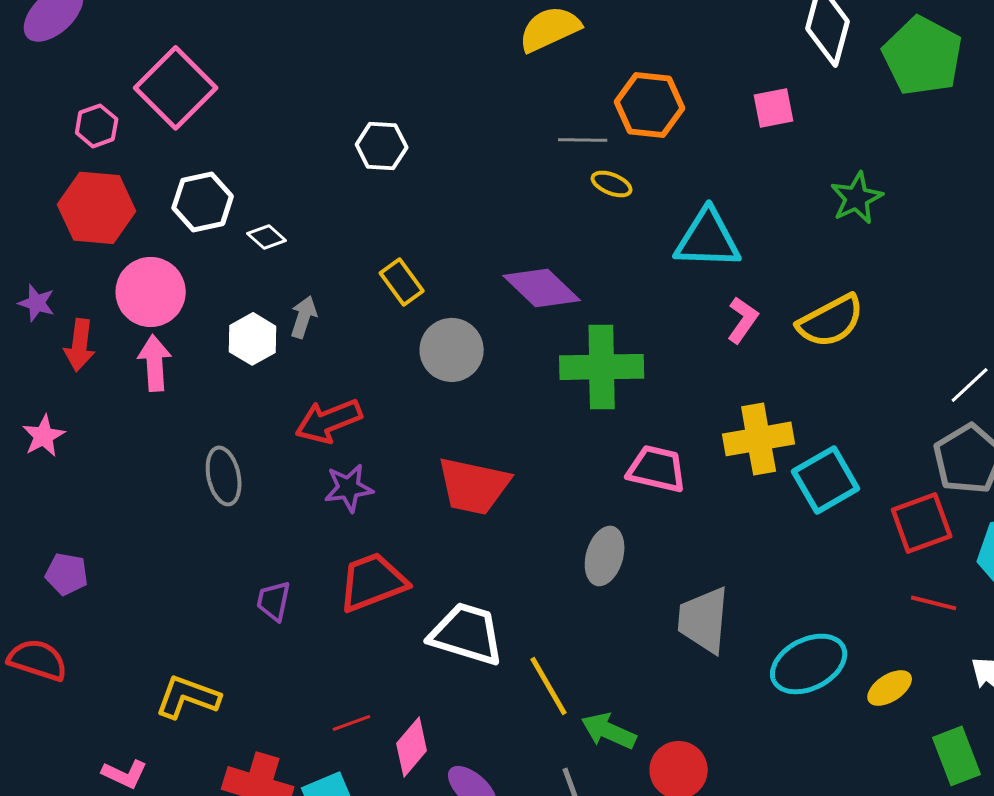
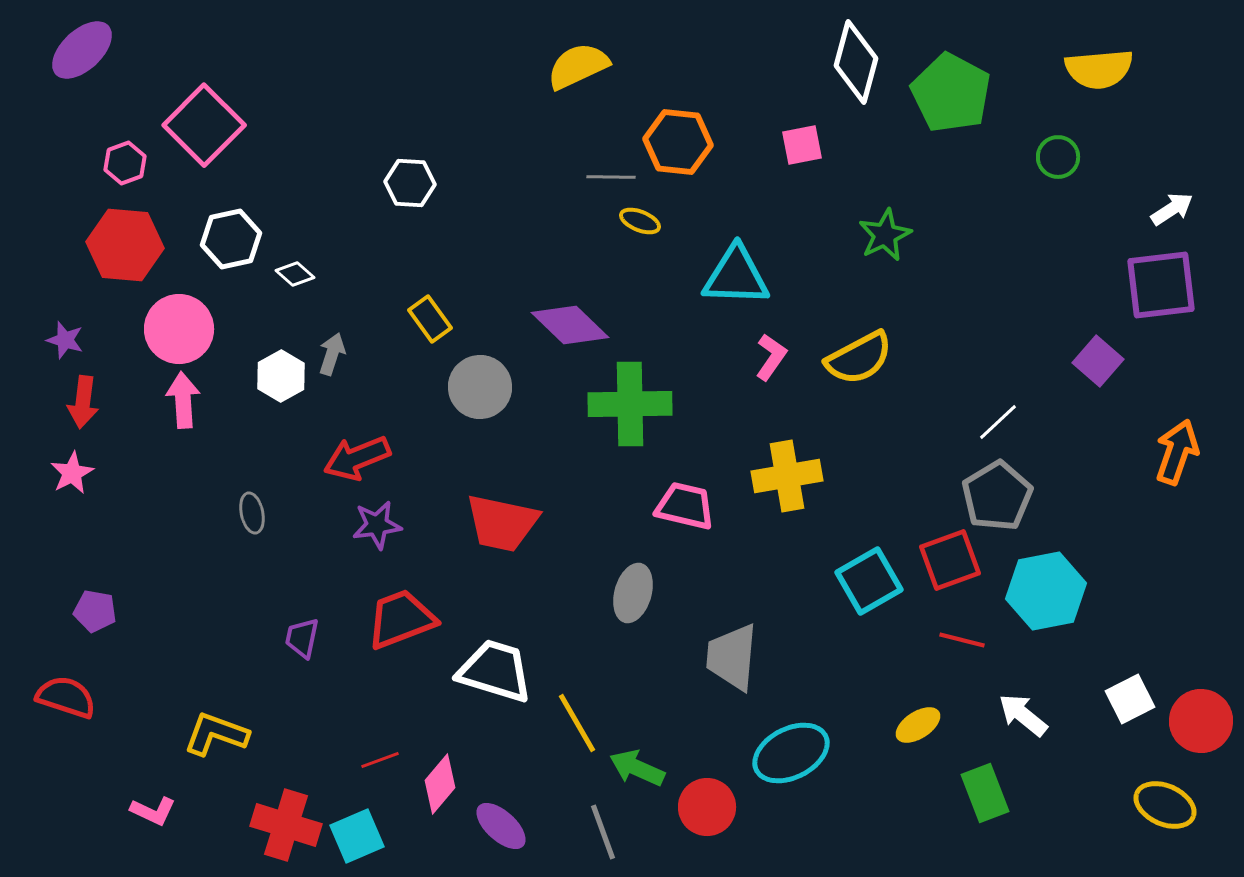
red arrow: (80, 345) -> (83, 402), moved
gray ellipse: (224, 476) -> (252, 513), size x0.7
cyan square: (826, 480) -> (869, 581), moved
cyan ellipse: (809, 664) -> (791, 753), moved

